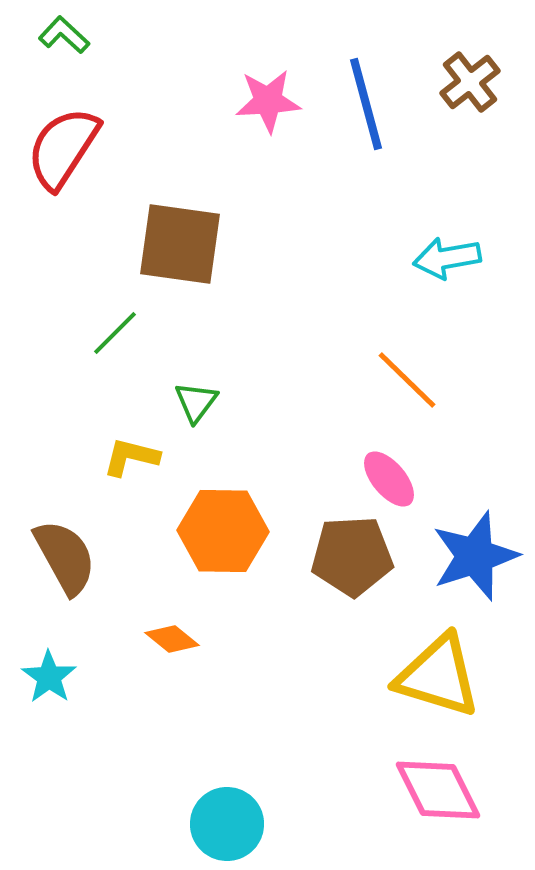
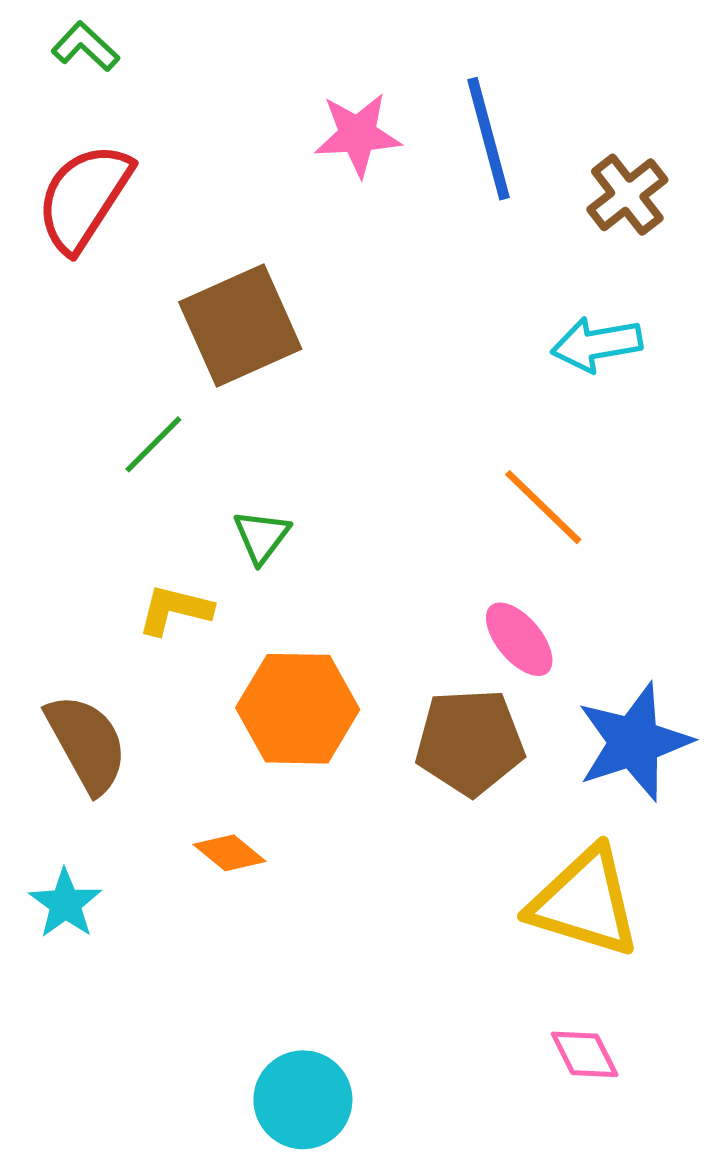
brown cross: (470, 82) -> (627, 195), moved
brown square: (180, 244) -> (240, 326), turned -32
pink diamond: (438, 790) -> (585, 1054), size x0.6

